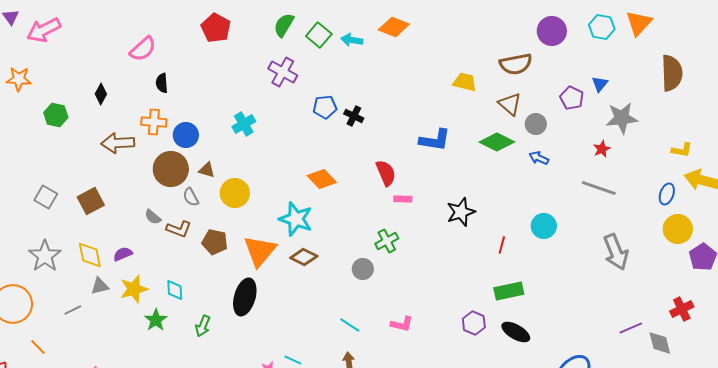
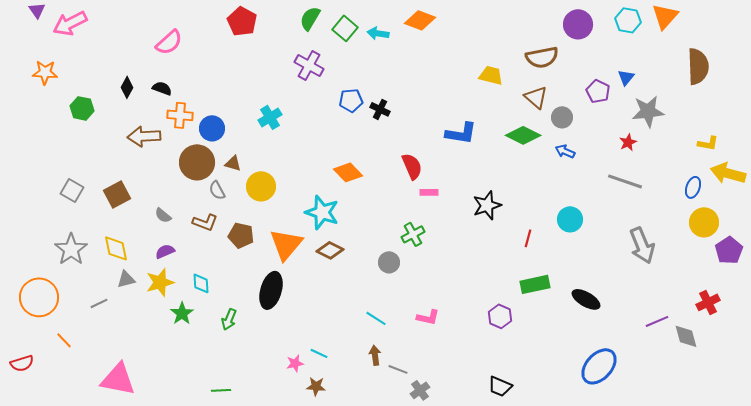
black semicircle: (162, 83) -> (162, 88), moved, turned 114
gray semicircle: (153, 217) -> (163, 215), moved
purple semicircle: (123, 254) -> (165, 251), moved
black ellipse: (516, 332) -> (586, 299), moved

